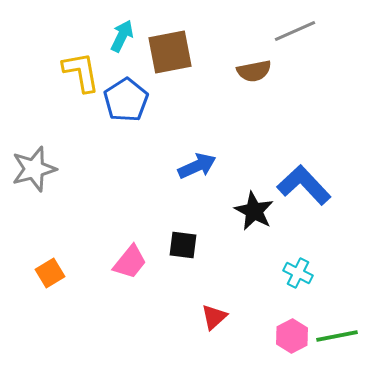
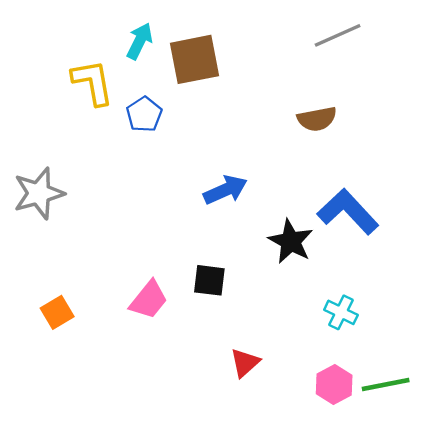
brown semicircle: (254, 71) -> (317, 119), moved
blue pentagon: (126, 100) -> (144, 114), size x0.7

